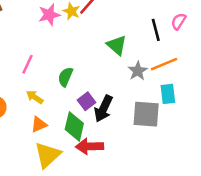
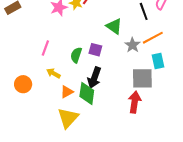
purple square: (86, 101) -> (95, 50), moved, turned -32
black arrow: (103, 109) -> (94, 78), moved
orange triangle: (39, 124) -> (67, 92), moved
red arrow: (90, 146) -> (135, 102), moved, turned 105

